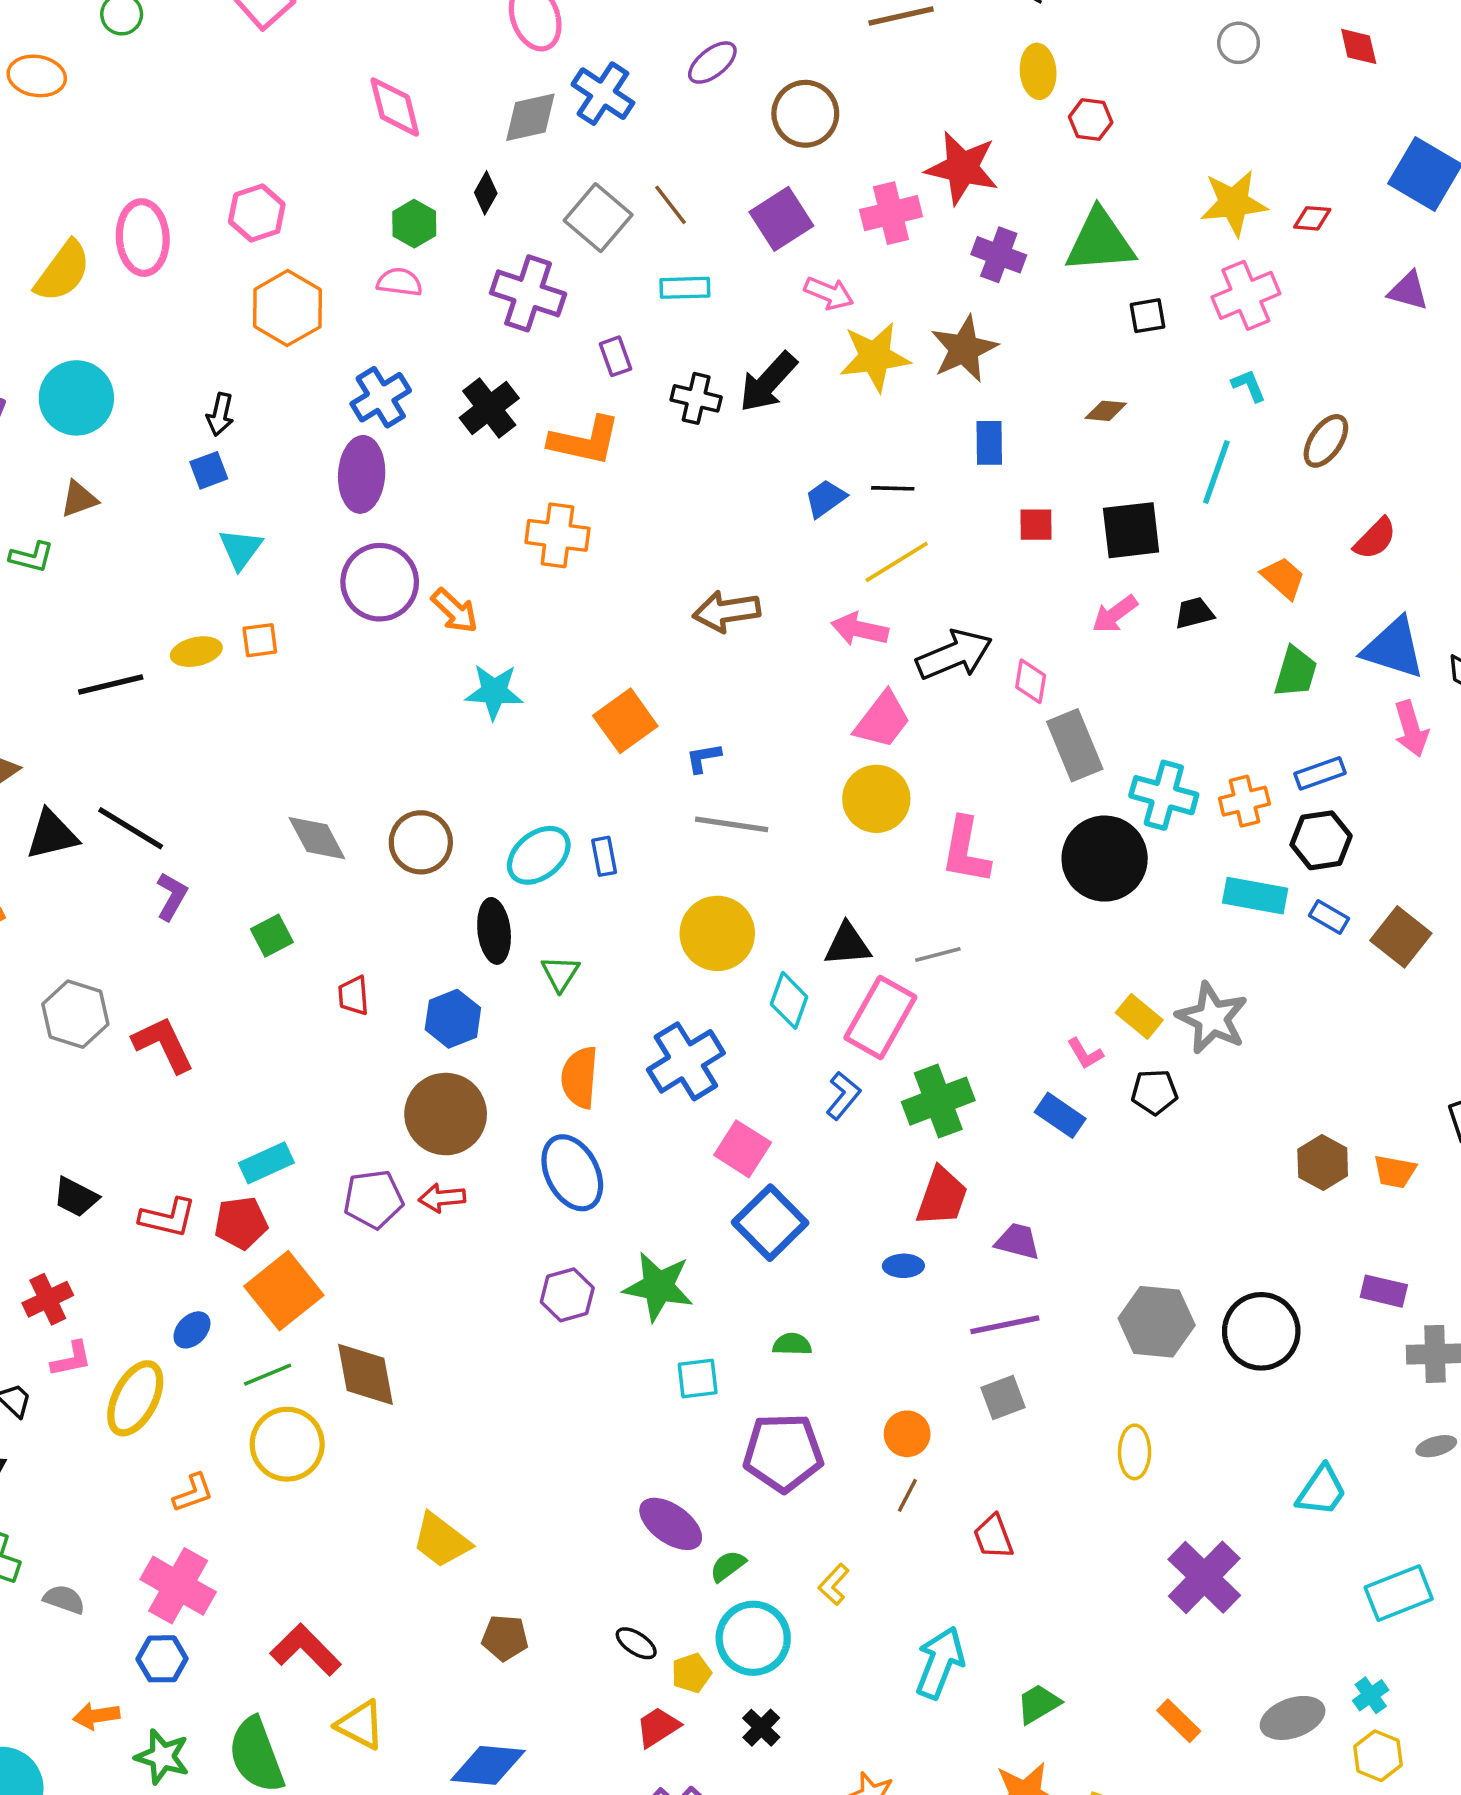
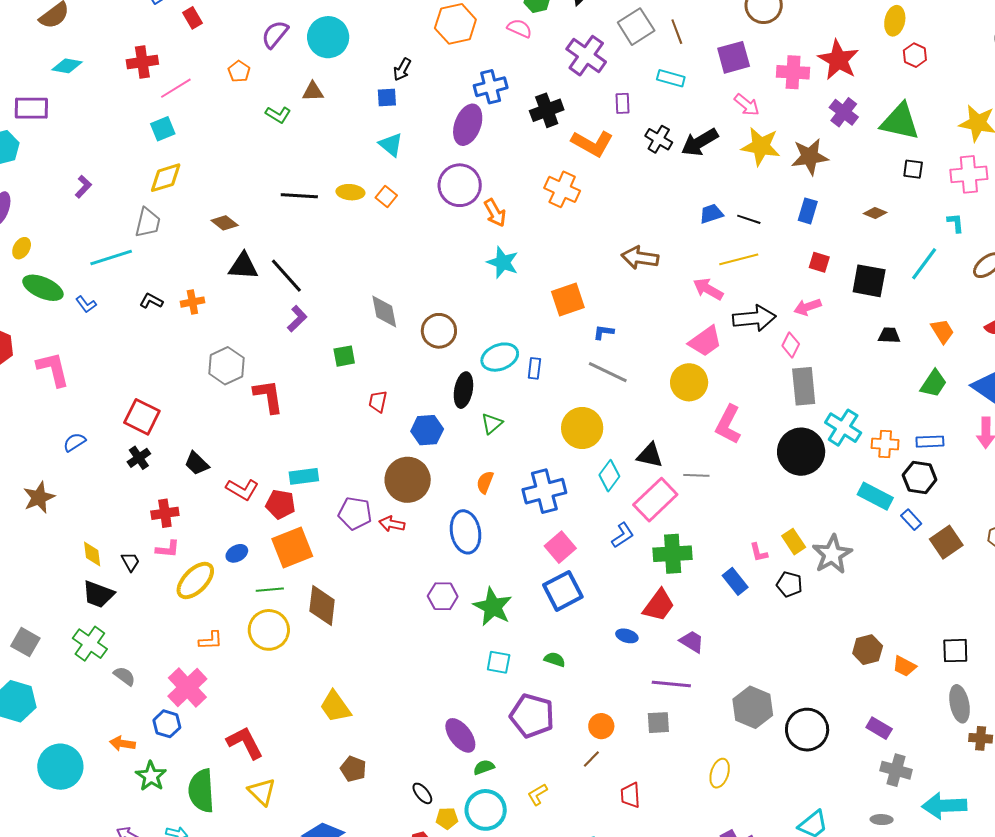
cyan triangle: (241, 549) -> (391, 145), turned -44
pink arrow: (1115, 614) -> (807, 307), moved
orange square: (260, 640) -> (386, 197), turned 30
orange semicircle: (580, 1077) -> (485, 482), size x0.7

